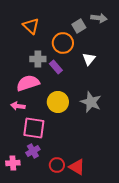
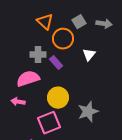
gray arrow: (99, 18) -> (104, 24), moved
orange triangle: (31, 26) -> (45, 22), moved
gray star: (91, 102) -> (88, 112), moved, turned 30
pink square: (34, 128) -> (49, 123), moved, turned -30

